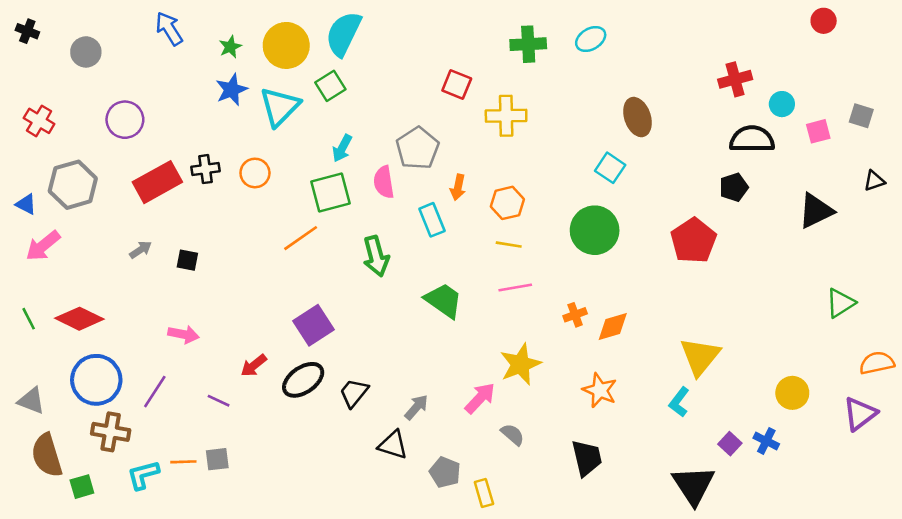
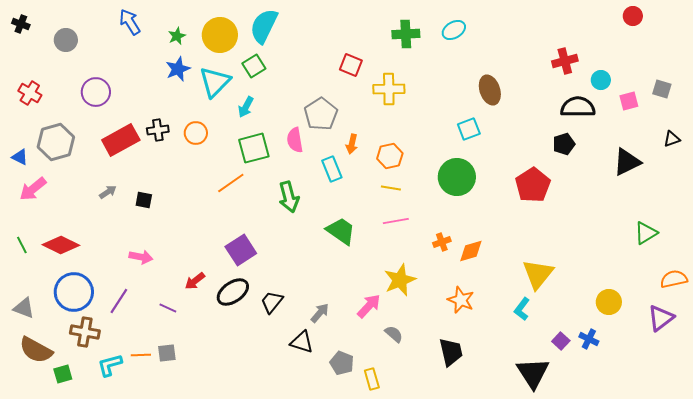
cyan arrow: (342, 148) -> (246, 107), moved
cyan square: (610, 168) -> (469, 129), turned 35
brown semicircle: (47, 455) -> (36, 350), turned -44

